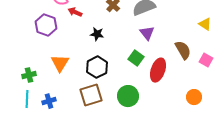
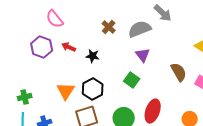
red arrow: (75, 12) -> (69, 47), moved
orange triangle: (60, 63) -> (66, 91), moved
red ellipse: (158, 70) -> (153, 111), moved

